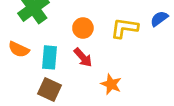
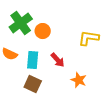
orange circle: (83, 28) -> (43, 31), moved

